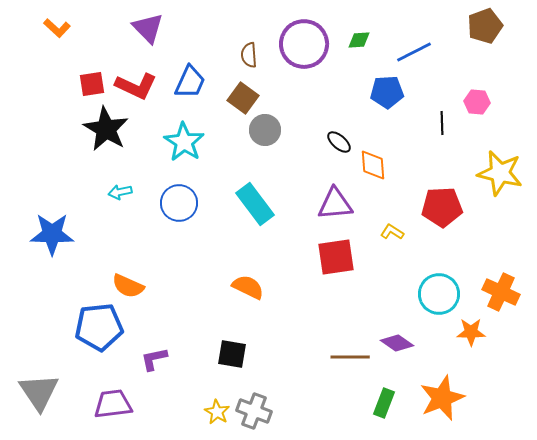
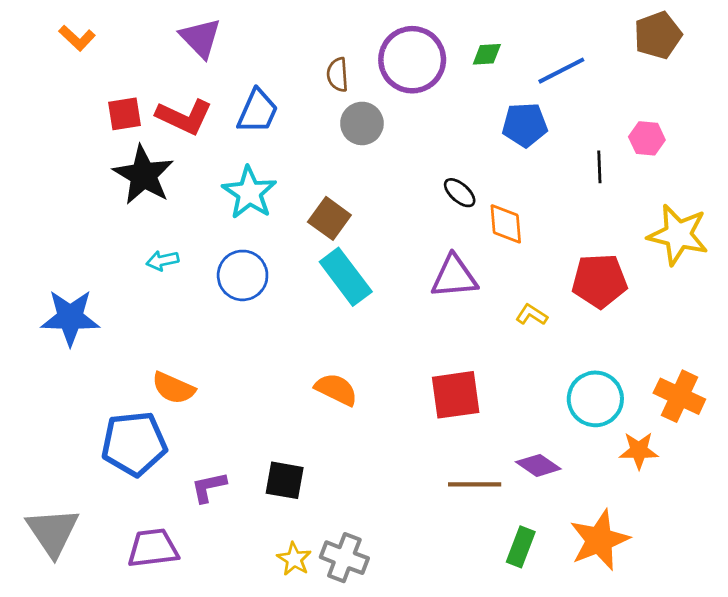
brown square: (243, 98) -> (329, 218), moved
gray circle: (265, 130) -> (362, 123), moved
red square: (336, 257) -> (456, 395), moved
black square: (232, 354) -> (285, 480), moved

